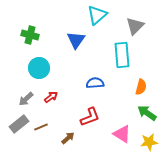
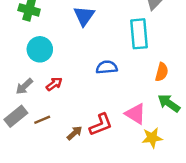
red L-shape: (90, 117) -> (101, 125), moved
pink triangle: (122, 134) -> (135, 114), moved
yellow star: (149, 142) -> (152, 138), moved

